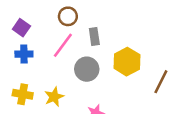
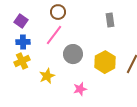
gray rectangle: (94, 36) -> (110, 20), moved
yellow hexagon: (127, 62) -> (105, 62), moved
yellow cross: (23, 94) -> (22, 61), moved, turned -35

